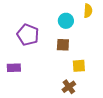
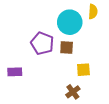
cyan circle: (66, 21) -> (70, 22), size x1.5
purple pentagon: (28, 35) -> (42, 43), moved

